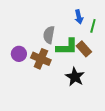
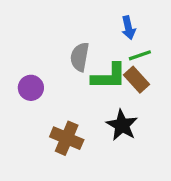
green line: (93, 26) -> (140, 55), moved, turned 56
brown cross: (41, 59) -> (67, 138), moved

